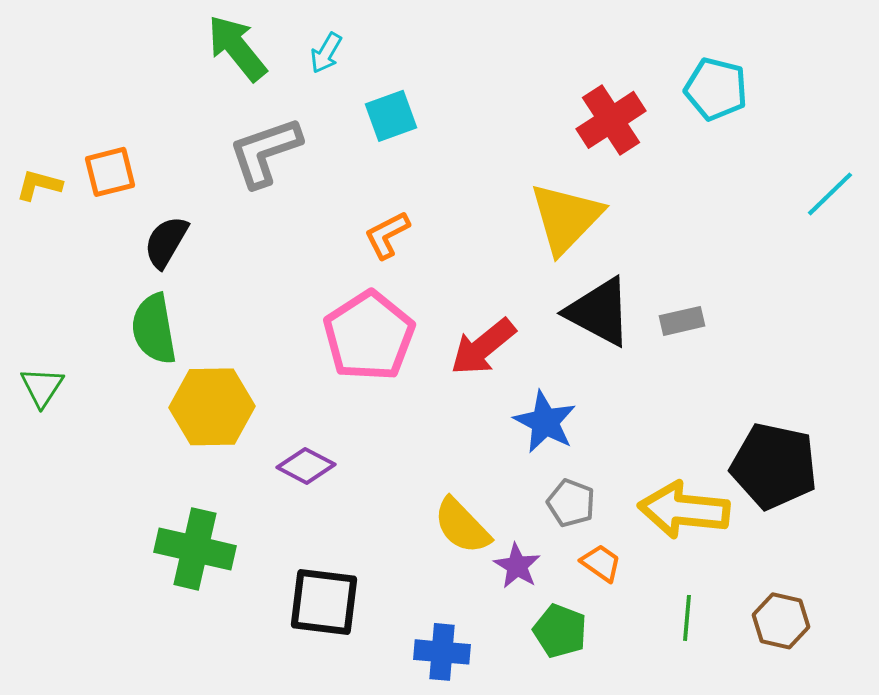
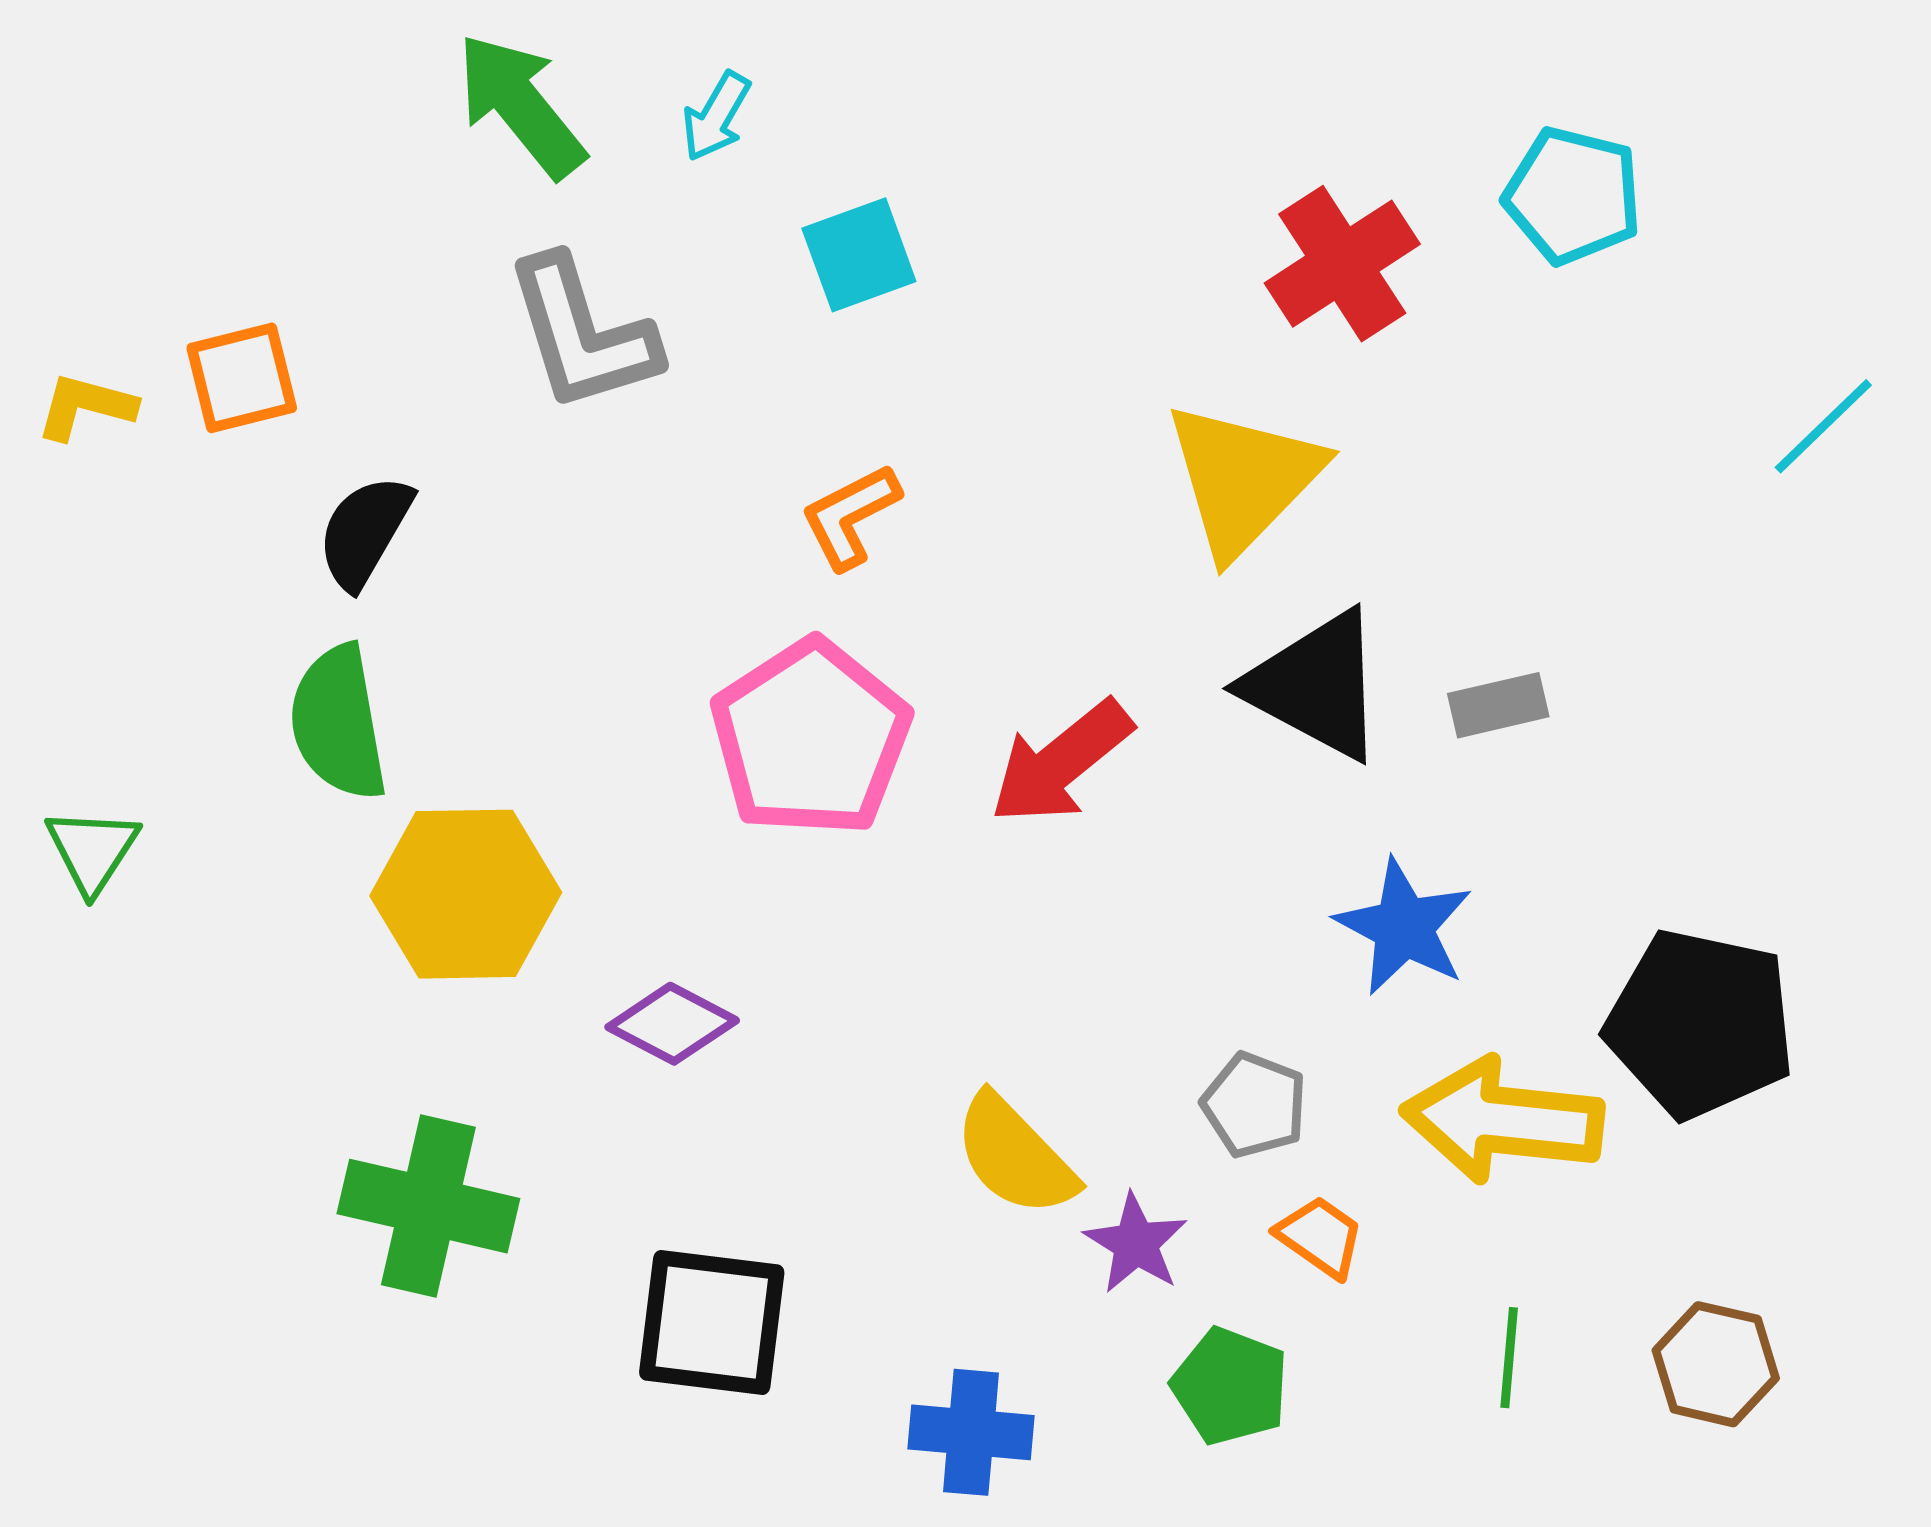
gray L-shape: (265, 152) -> (582, 334), turned -88
blue star: (545, 422) -> (1404, 927), moved

